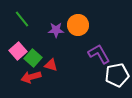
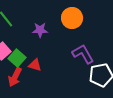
orange circle: (78, 25) -> (72, 18), moved
red arrow: (31, 77) -> (15, 77), turned -48

